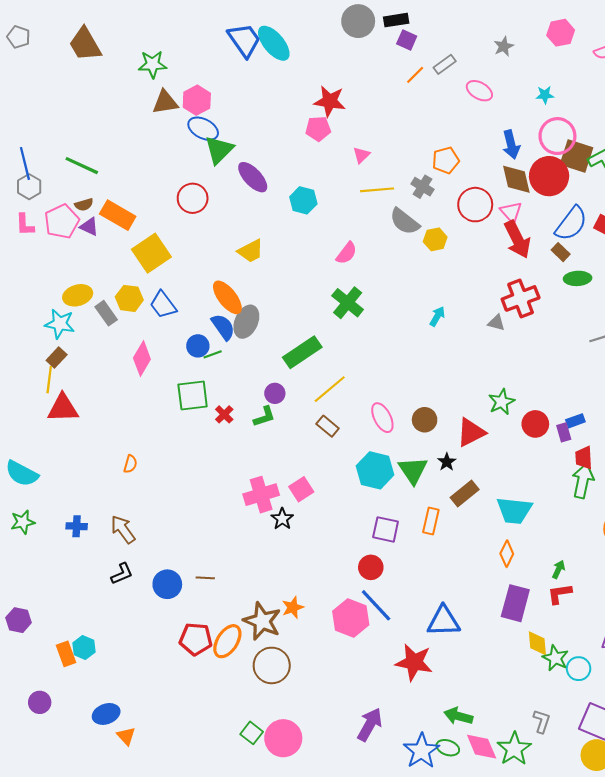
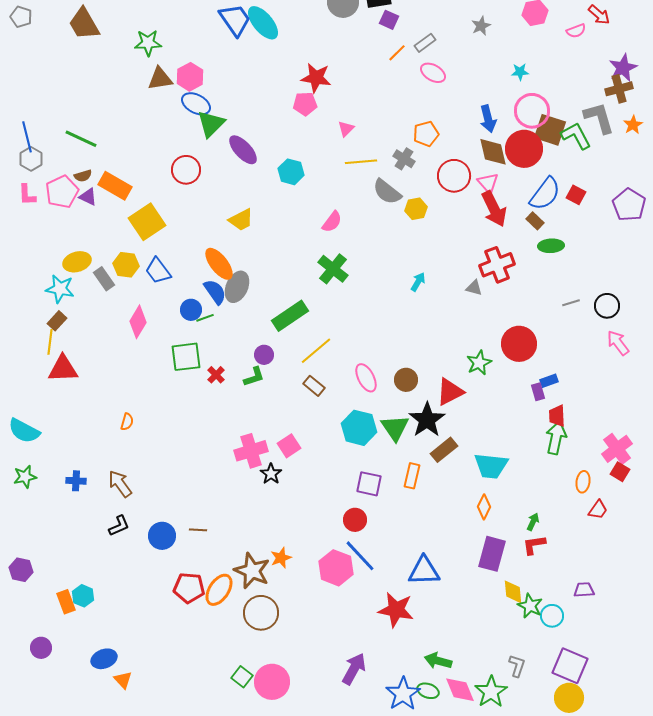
pink ellipse: (479, 91) -> (433, 73), moved
red circle: (535, 424) -> (519, 344), moved, size x1.4
black star: (447, 462) -> (427, 420), size x2.0

